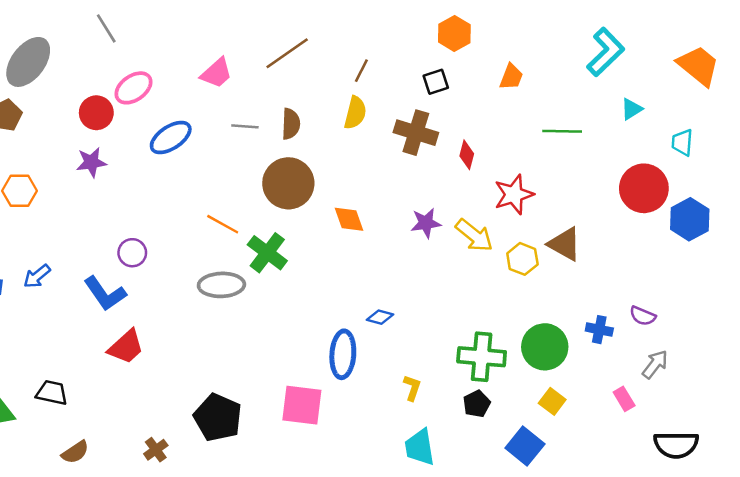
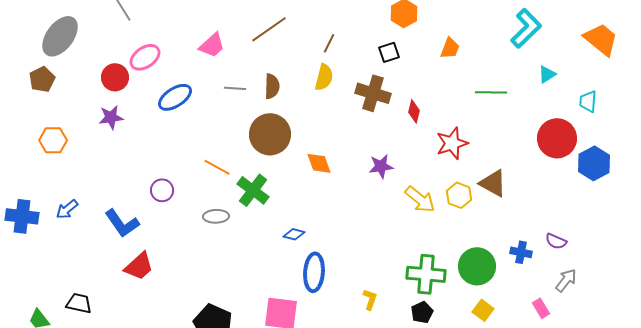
yellow arrow: (474, 235) -> (420, 199), moved
purple circle: (132, 253) -> (162, 190), moved
gray ellipse: (221, 285) -> (216, 216), size x0.7
blue diamond: (380, 317) -> (294, 234), moved

